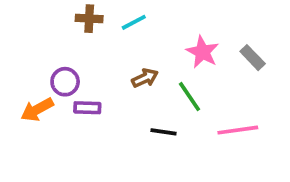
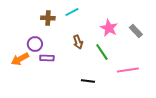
brown cross: (89, 19) -> (48, 18), moved
brown arrow: (145, 78) -> (78, 42), turned 96
black line: (163, 132) -> (88, 81), moved

